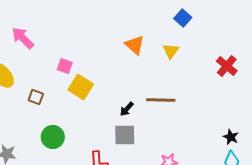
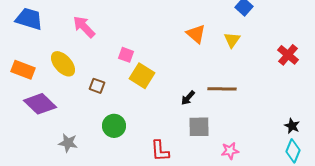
gray square: (125, 135) -> (199, 127), moved

